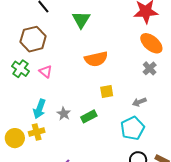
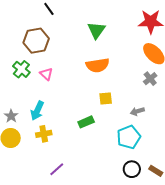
green triangle: (81, 20) -> (96, 30), moved
gray star: (64, 114) -> (11, 116), moved
yellow cross: (37, 132) -> (44, 134), moved

